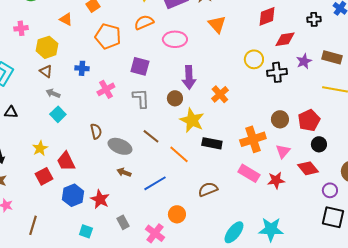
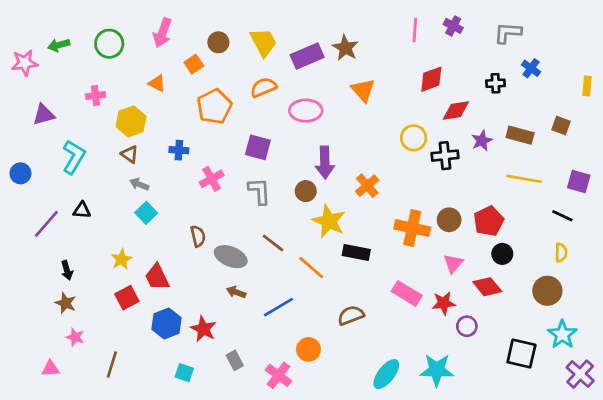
orange pentagon: (108, 36) -> (214, 106), turned 30
orange cross: (253, 139) -> (412, 228), moved, turned 30
purple circle: (330, 190) -> (467, 326), moved

